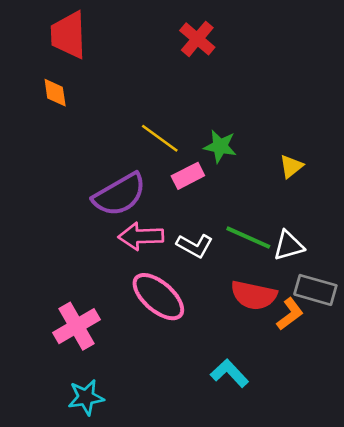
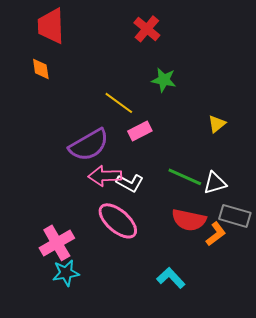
green star: (220, 146) -> (164, 80), moved
white L-shape: (195, 246) -> (130, 183), moved
cyan star: (86, 397) -> (66, 273), moved

